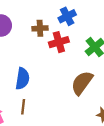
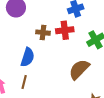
brown cross: (40, 28) -> (43, 33), moved

